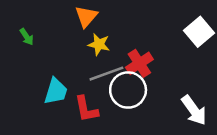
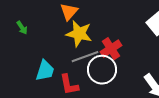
yellow star: (99, 44) -> (79, 34), size x1.5

